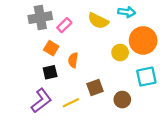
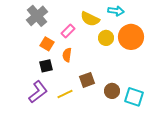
gray cross: (40, 18) -> (37, 16), turned -30
pink rectangle: (64, 25) -> (68, 31), moved
yellow circle: (120, 52) -> (106, 38), moved
cyan square: (146, 77) -> (134, 97), moved, turned 30

